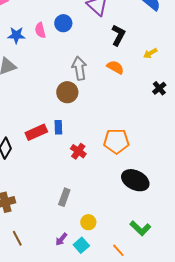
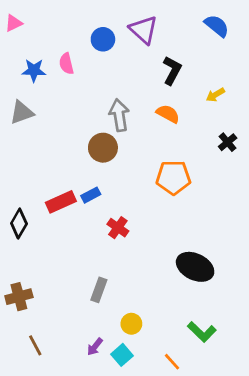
blue circle: (63, 23) -> (103, 39), moved
blue rectangle: (58, 127) -> (91, 195), turned 64
orange pentagon: (116, 141) -> (173, 177), moved

